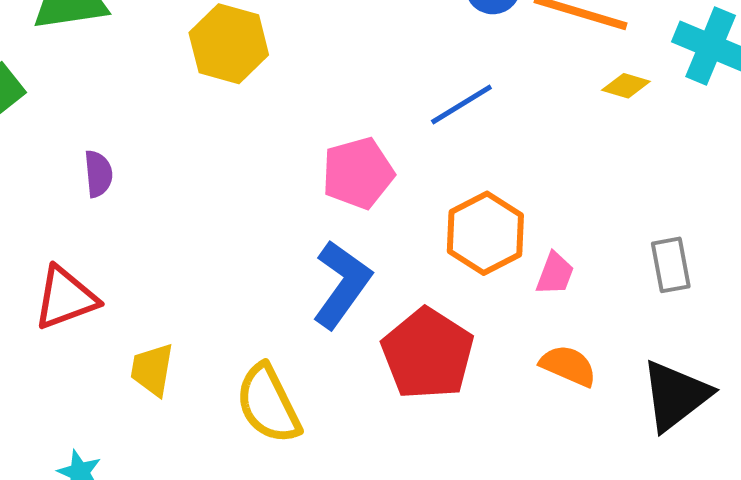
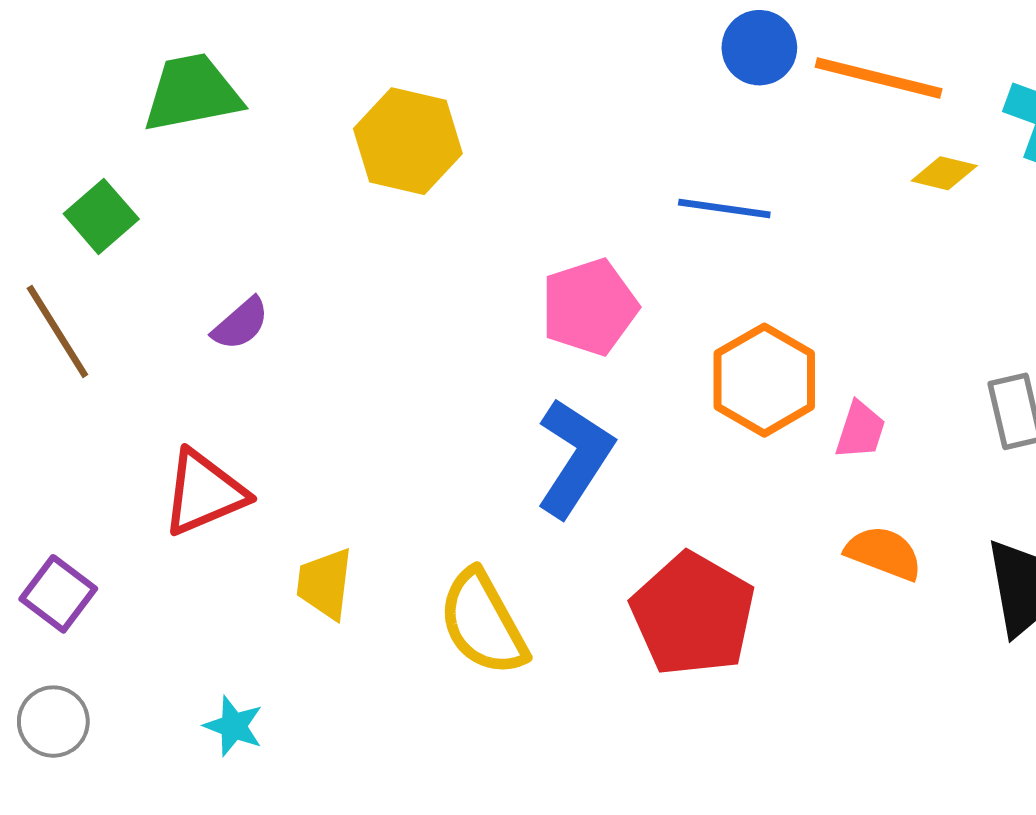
blue line: (461, 104) -> (724, 208), turned 42
purple semicircle: (98, 174) -> (241, 324), turned 57
red pentagon: (428, 354) -> (693, 614), moved

